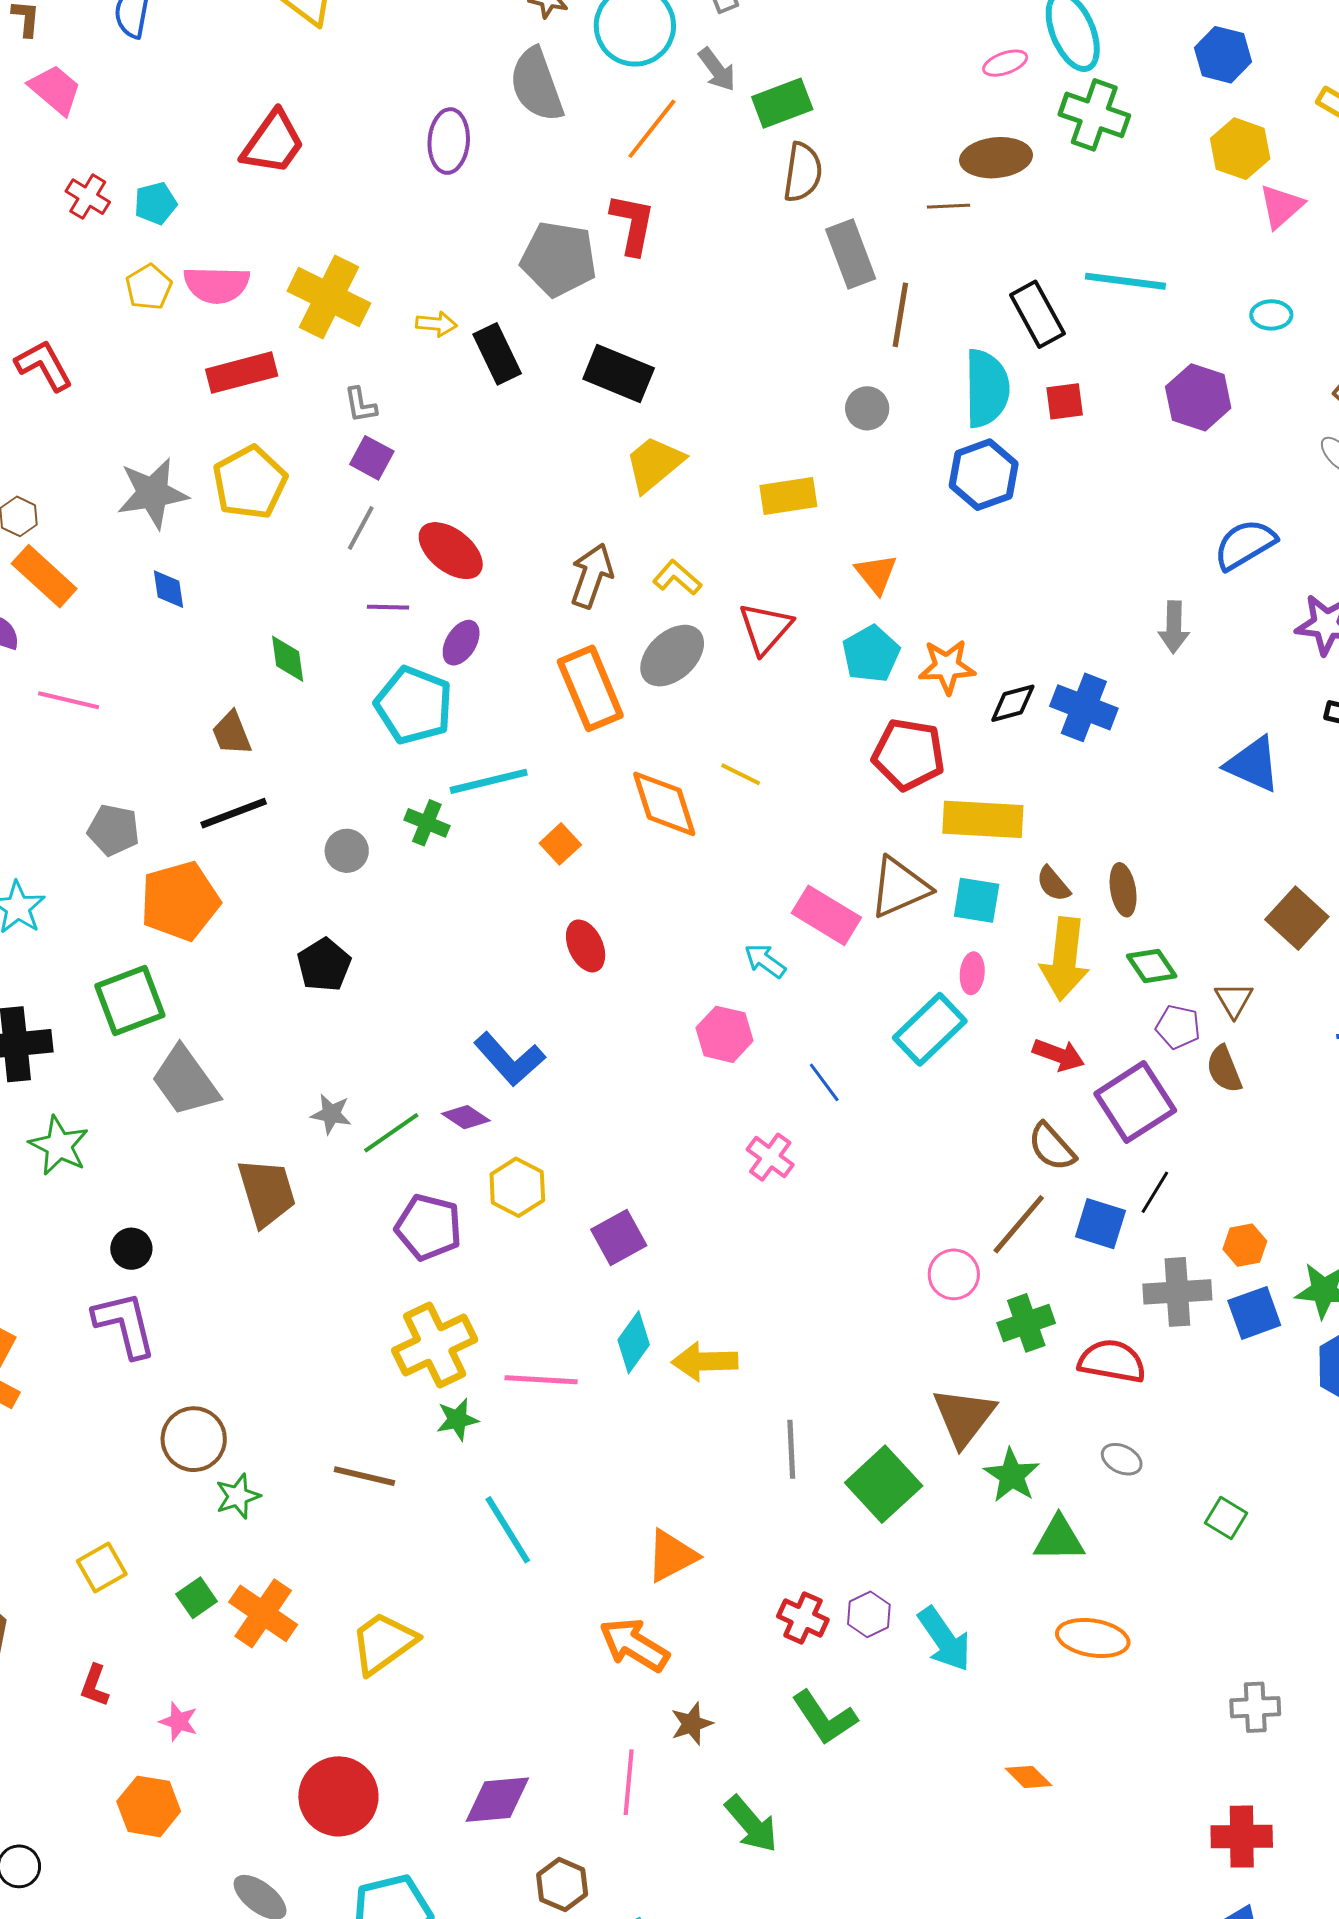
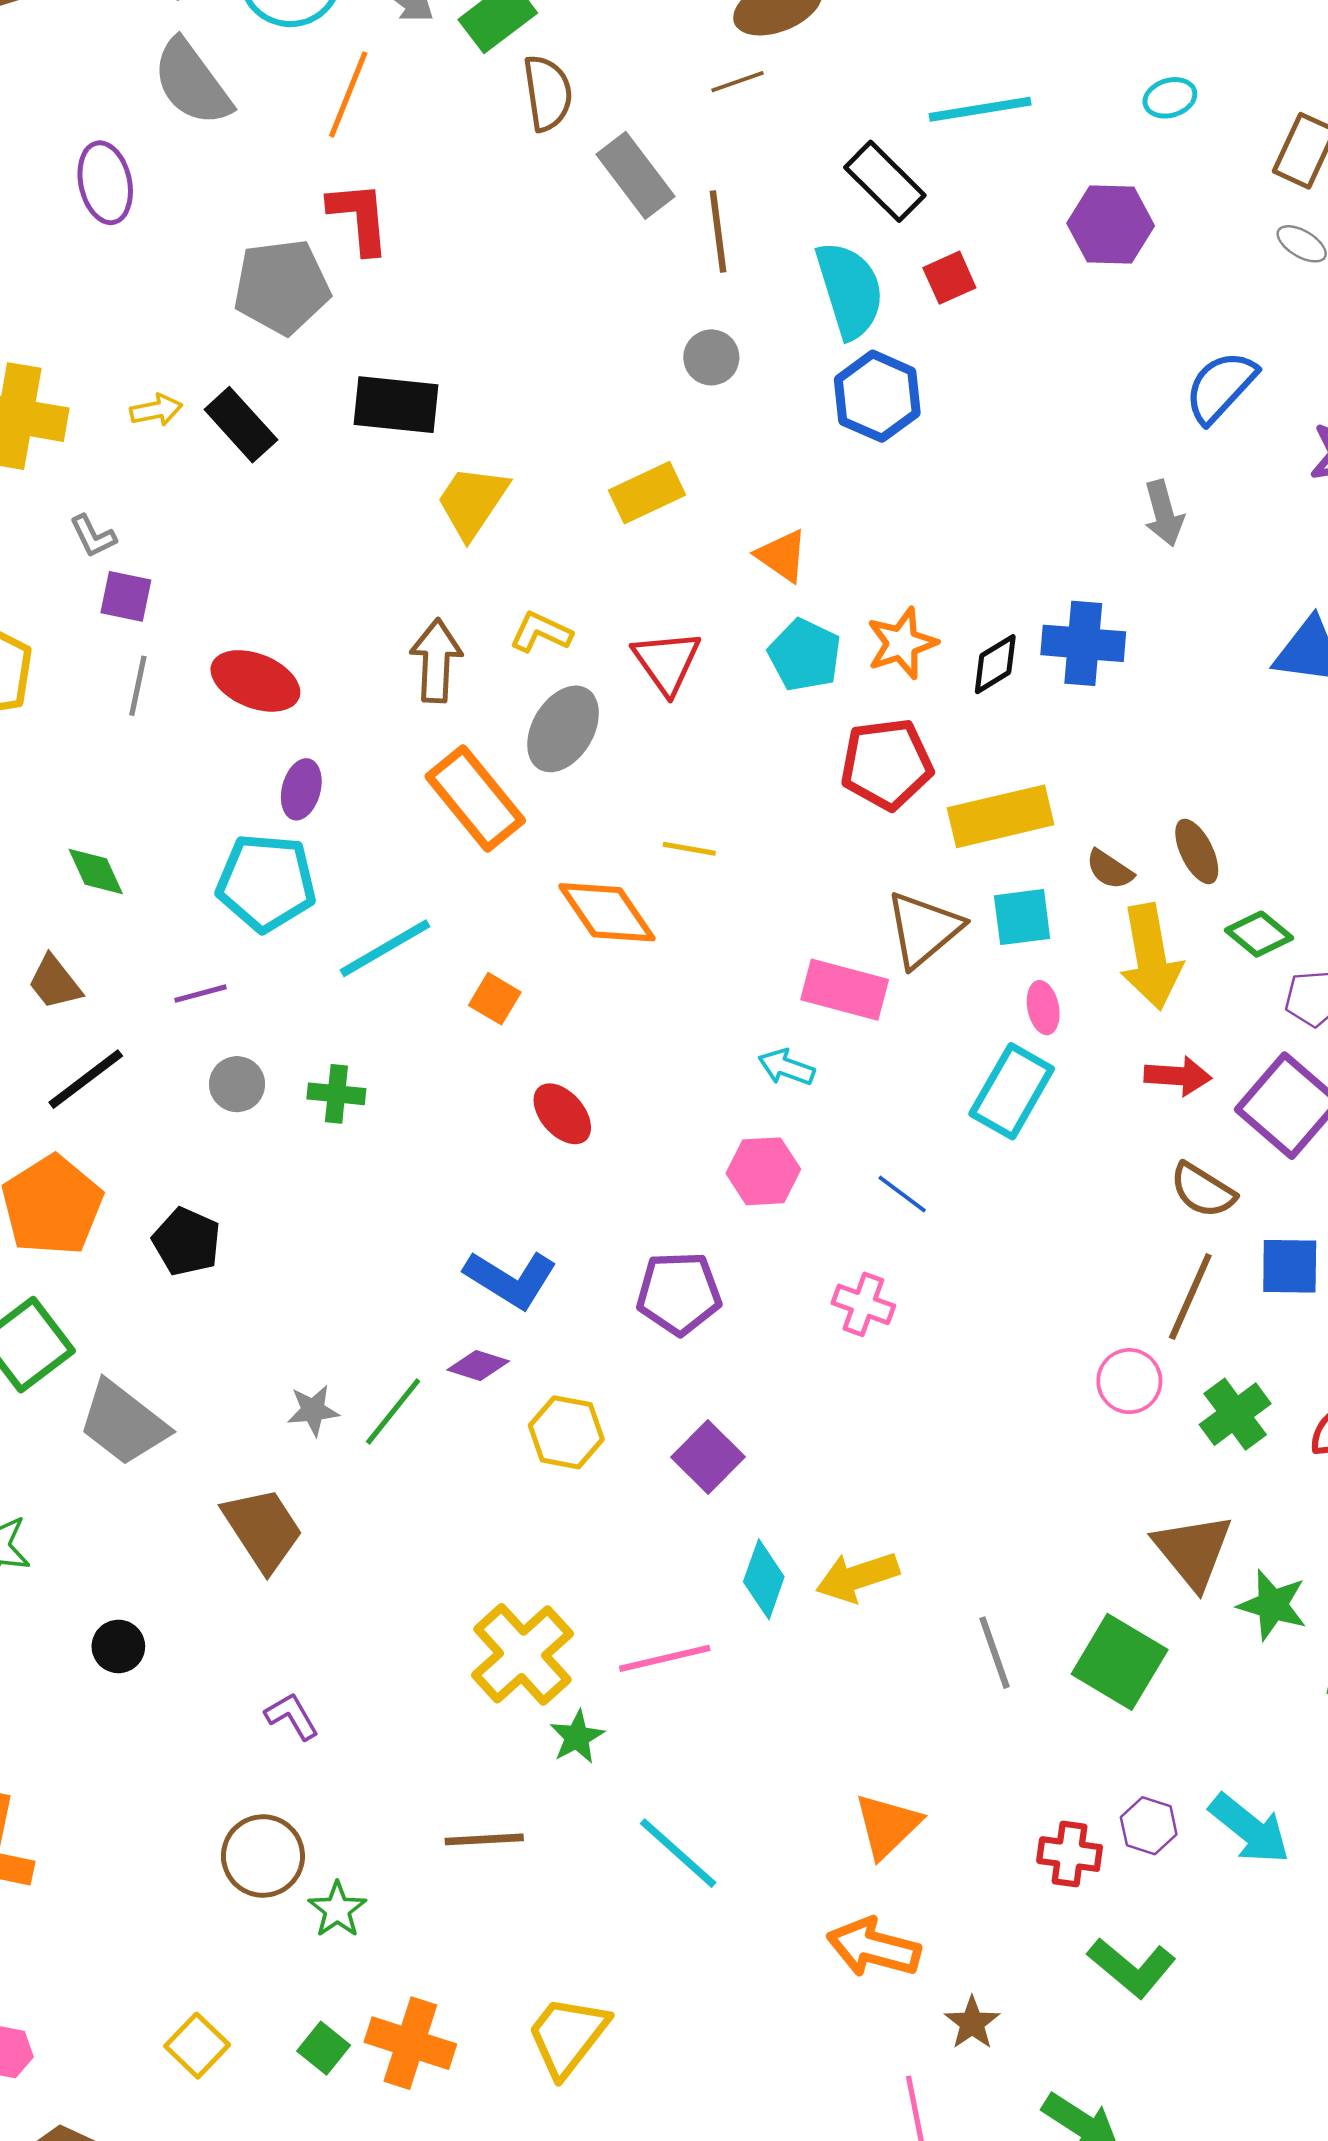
purple line: (388, 607) -> (200, 994), moved
green cross: (427, 823) -> (336, 1094), moved
black pentagon: (324, 965) -> (187, 1242), moved
purple pentagon: (429, 1227) -> (679, 1293), moved
purple L-shape: (125, 1324) -> (292, 1716), moved, size x0.6

